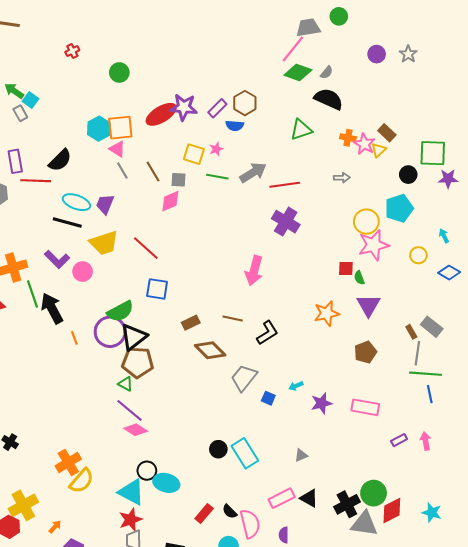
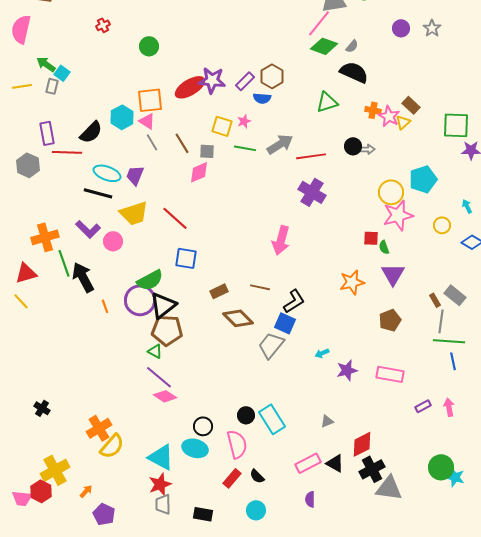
gray rectangle: (20, 113) -> (52, 86), turned 42
cyan hexagon: (99, 129) -> (122, 117), moved
black circle: (408, 175) -> (353, 146), moved
blue square: (268, 398) -> (285, 323), moved, size x1.5
black circle: (147, 471) -> (203, 426), moved
green circle: (374, 493) -> (441, 467), moved
red diamond: (392, 510) -> (362, 444), moved
pink semicircle: (250, 524) -> (237, 444), moved

